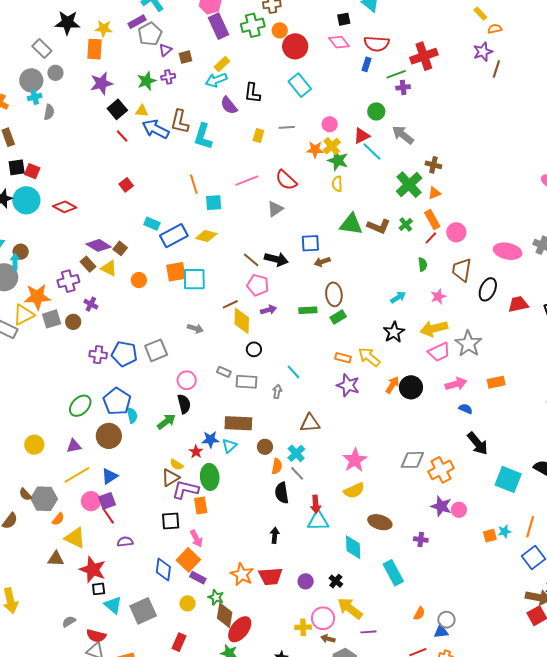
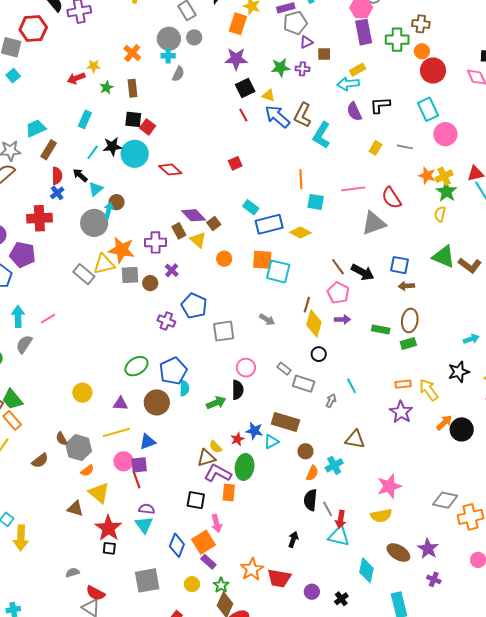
black L-shape: (252, 93) -> (380, 105), turned 65
pink circle: (330, 124) -> (445, 134), moved, size x1.5
gray triangle: (275, 209) -> (374, 223), size x1.5
brown line: (230, 304) -> (307, 305), turned -63
blue pentagon: (124, 354) -> (194, 306), moved
orange rectangle: (343, 358) -> (403, 384), turned -35
gray line: (297, 473) -> (328, 509), moved
purple star: (441, 506) -> (428, 549), moved
cyan triangle: (113, 605) -> (144, 525), moved

